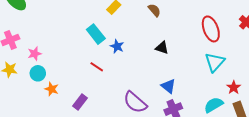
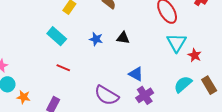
blue star: (117, 46) -> (96, 39), moved
red star: (234, 87) -> (195, 55), moved

